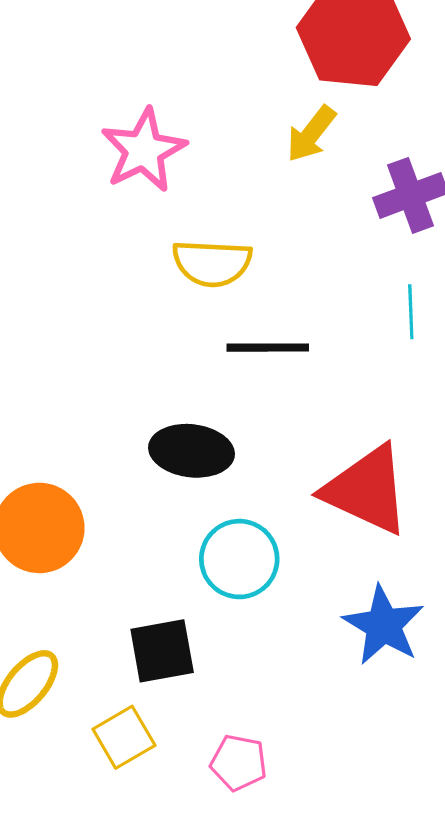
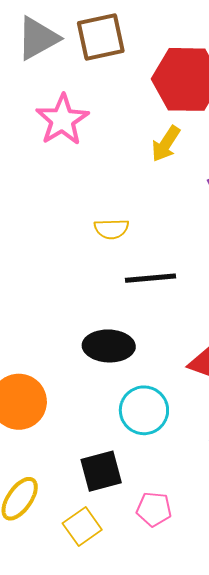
pink star: (144, 150) -> (62, 120), moved
yellow semicircle: (212, 263) -> (111, 229), size x0.7
pink pentagon: (239, 763) -> (154, 509), moved

